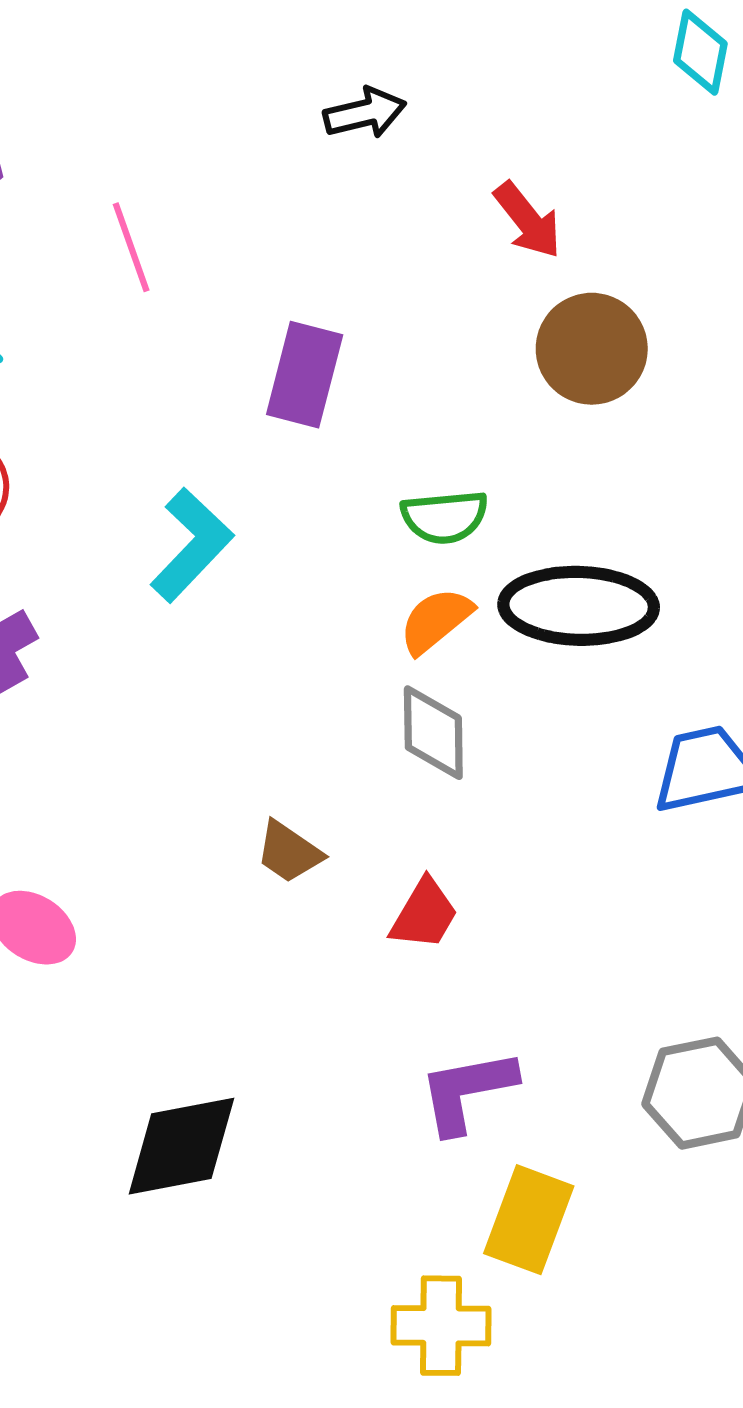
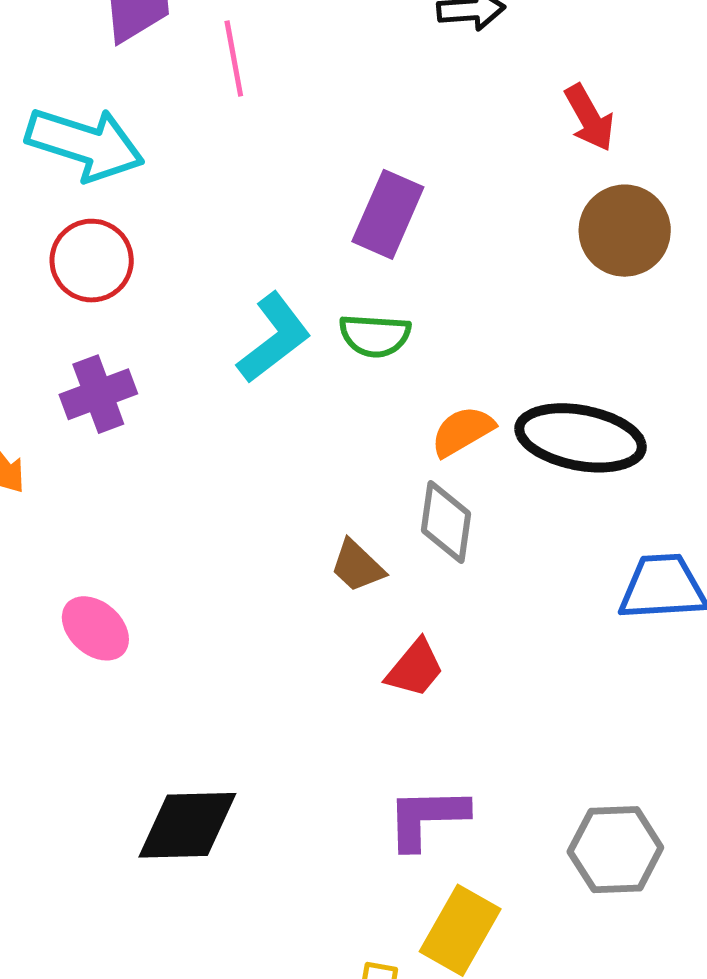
pink line: (131, 247) -> (234, 59), moved
green semicircle: (445, 517) -> (375, 336), moved
brown trapezoid: (289, 852) -> (357, 566), moved

